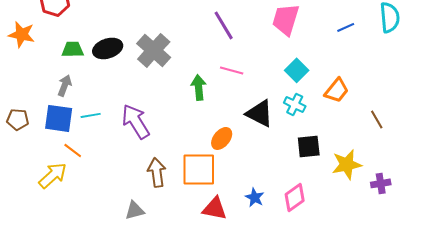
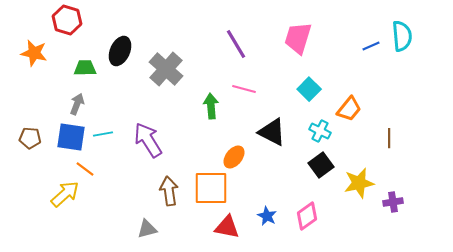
blue line: (346, 27) -> (371, 46), moved
black ellipse: (108, 48) -> (120, 51), moved, turned -48
cyan cross: (295, 104) -> (320, 131), moved
brown line: (377, 119) -> (389, 138), turned 30
black square: (309, 146) -> (321, 165), turned -30

